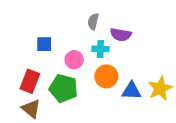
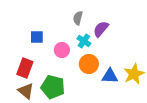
purple semicircle: (121, 35) -> (101, 29), turned 120
cyan cross: (100, 49) -> (84, 41), turned 32
green pentagon: (63, 88) -> (53, 87), moved

